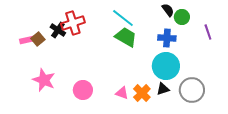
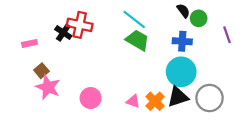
red cross: (73, 23) -> (80, 25), turned 30
brown square: (38, 39) -> (41, 71), moved
black triangle: (163, 89) -> (178, 97), size x1.5

